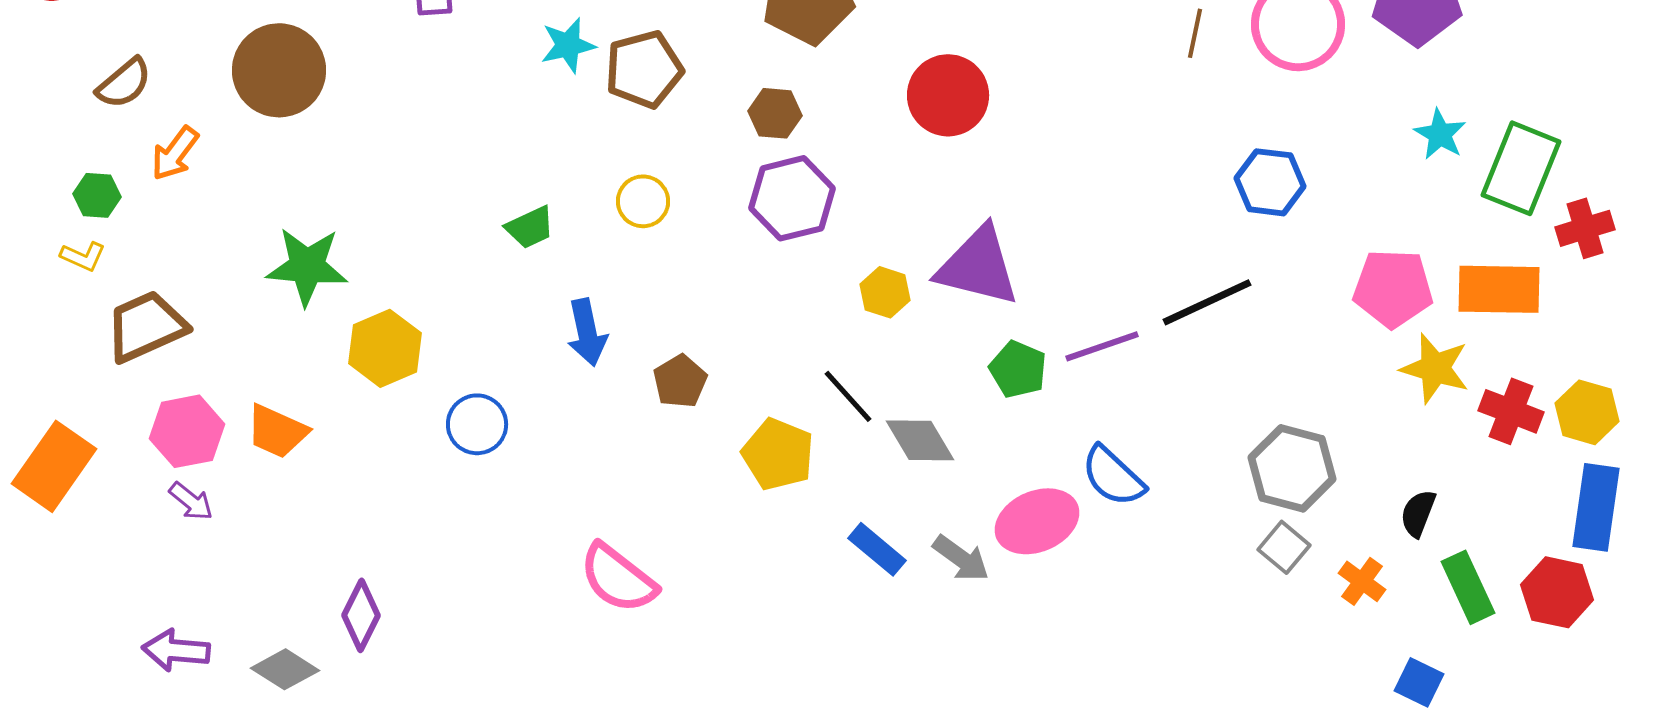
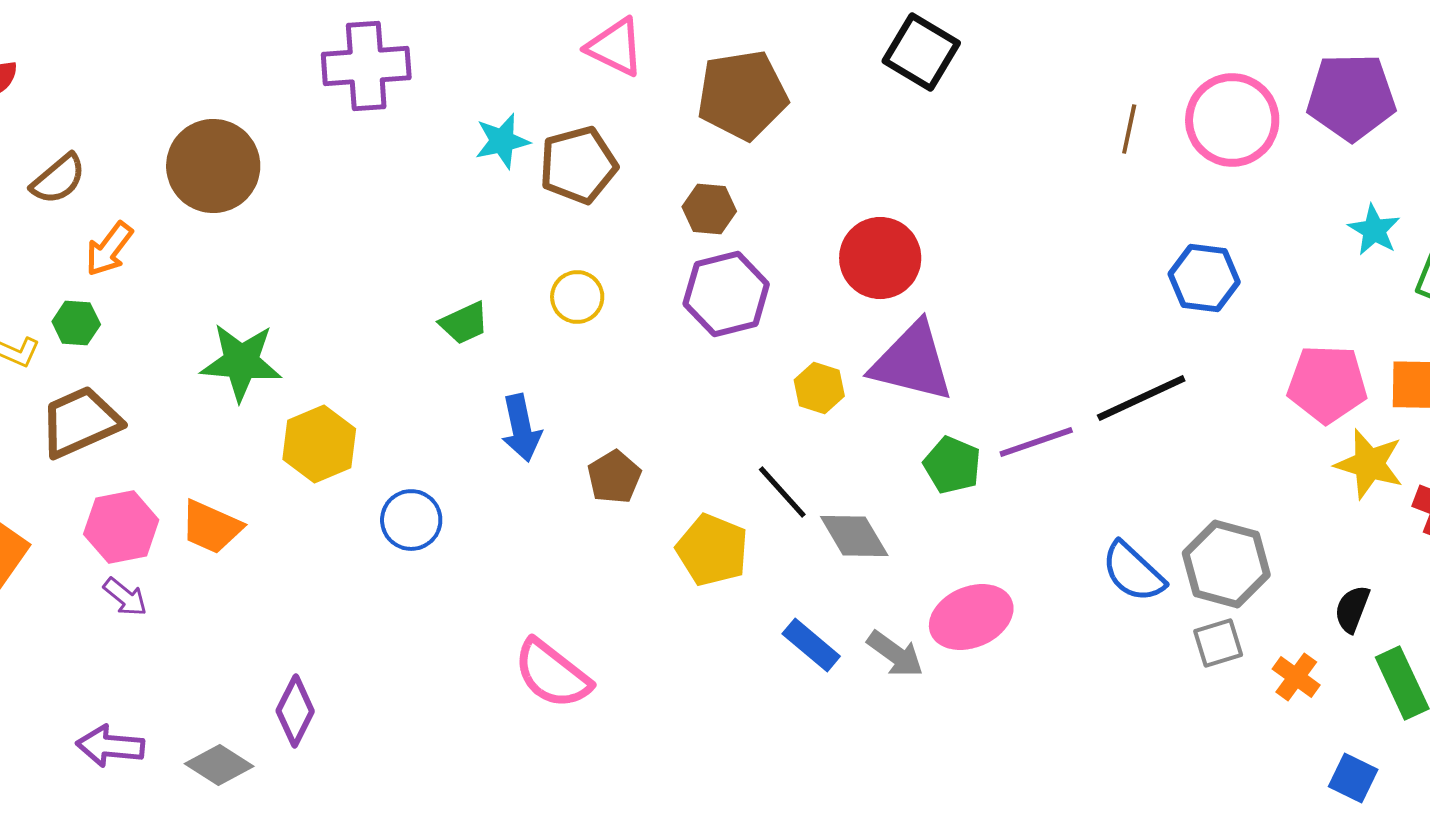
red circle: (948, 95) -> (880, 258), moved
green hexagon: (97, 195) -> (76, 323), moved
blue semicircle: (1113, 476) -> (1133, 572), moved
gray square: (1284, 547) -> (1218, 643), turned 33

